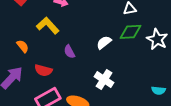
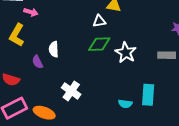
yellow L-shape: (48, 26) -> (17, 35), turned -110
white semicircle: (104, 42) -> (54, 49), moved, turned -56

